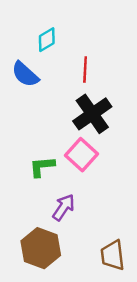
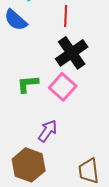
green L-shape: (42, 167) -> (28, 84), moved

